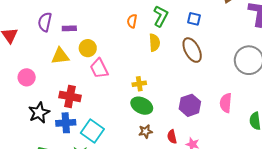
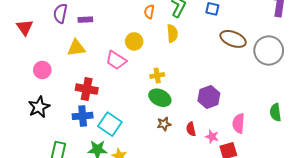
yellow circle: (88, 48) -> (134, 41), moved
brown ellipse: (192, 50) -> (233, 39), moved, turned -40
pink trapezoid: (99, 68) -> (116, 60), turned -30
pink semicircle: (226, 103) -> (239, 123), moved
black star: (39, 113) -> (39, 107), moved

